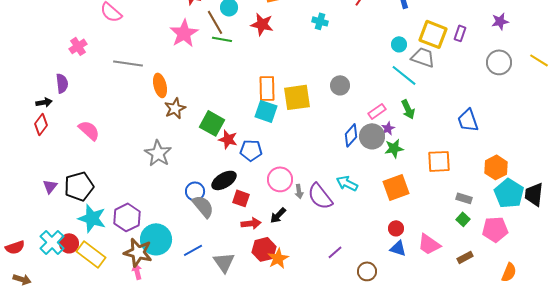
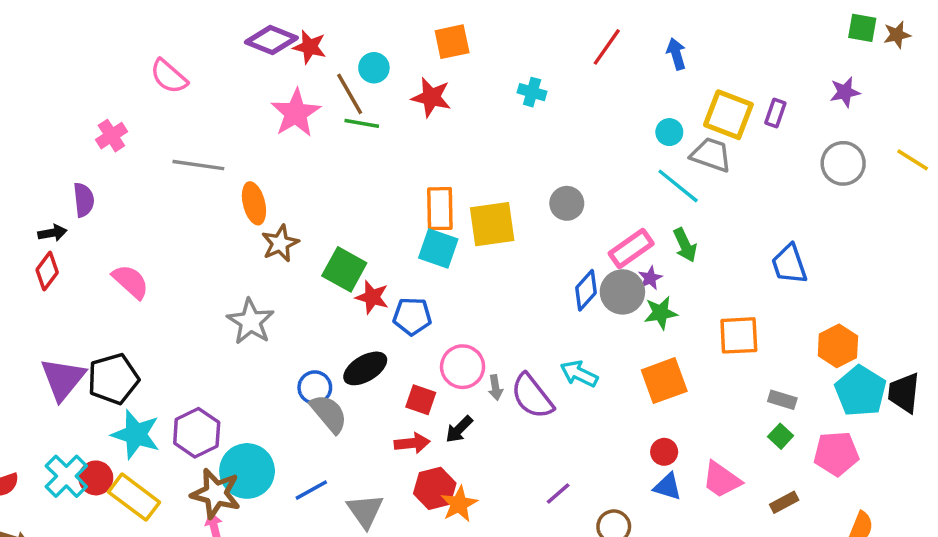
pink rectangle: (377, 111) -> (631, 249), size x1.4
purple triangle: (50, 186) -> (63, 379), size x1.8
red square: (241, 198) -> (421, 400), moved

